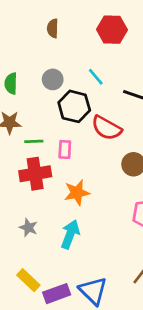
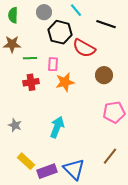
red cross: (35, 174) -> (31, 82), size x0.7
orange star: (77, 193) -> (65, 82), moved
gray star: (28, 228) -> (15, 125), moved

